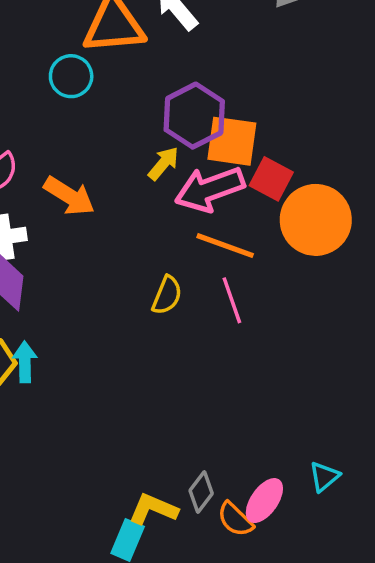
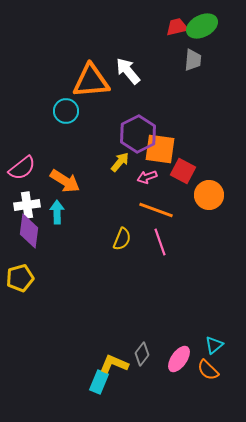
pink arrow: (210, 189) -> (147, 177), size x0.5
orange circle: (316, 220) -> (209, 195), size x0.7
cyan arrow: (25, 362) -> (57, 212), moved
orange semicircle: (235, 519) -> (208, 370), moved

